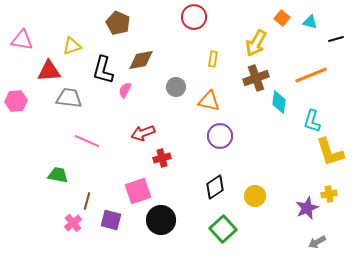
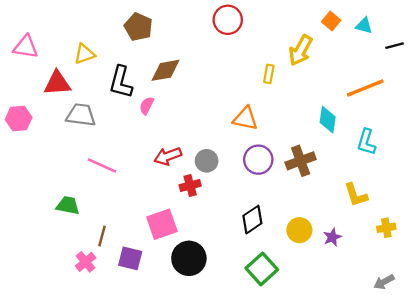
yellow rectangle: (213, 59) -> (269, 74), moved
brown cross: (256, 78) -> (301, 161), moved
gray circle: (176, 87) -> (207, 161), moved
yellow L-shape: (330, 152) -> (356, 195), moved, size x0.7
purple star: (307, 208) -> (332, 237), moved, size x0.7
gray arrow: (317, 242) -> (384, 282), moved

